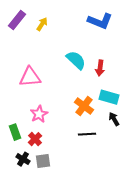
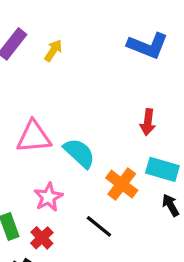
cyan semicircle: (76, 60) -> (79, 153), moved
black line: (87, 134) -> (99, 226), moved, turned 42

